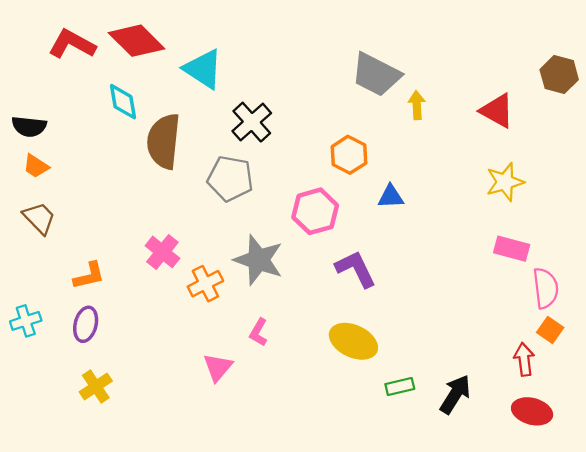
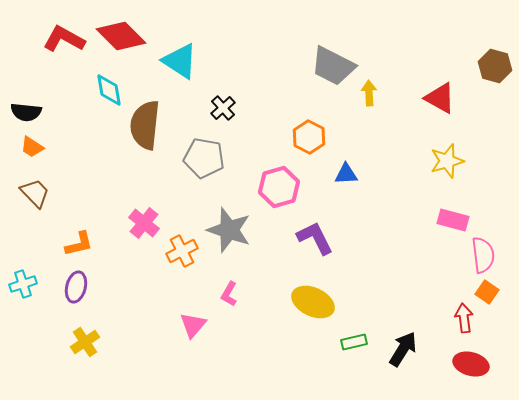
black cross: (252, 122) -> (223, 108), size x0.7

